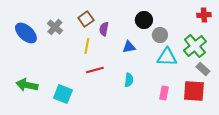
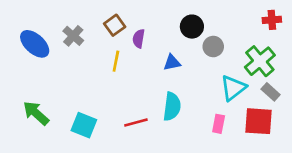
cyan triangle: (167, 57) -> (233, 88), moved, turned -40
red line: (95, 70) -> (136, 122), moved
cyan semicircle: (129, 80) -> (172, 106), size x1.5
green arrow: (27, 85) -> (36, 113), turned 30

